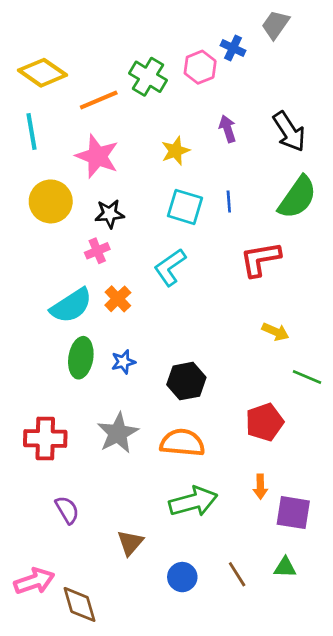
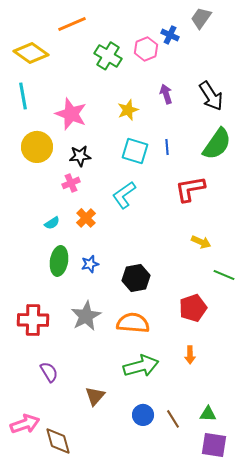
orange line: (99, 100) -> (72, 24), moved
cyan semicircle: (71, 306) -> (52, 223), size x0.5
purple square: (293, 513) -> (214, 445), moved
blue circle: (182, 577) -> (143, 415), moved

